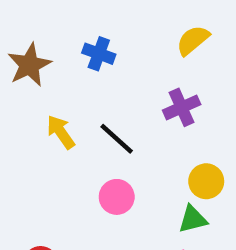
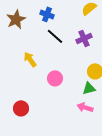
yellow arrow: (61, 132) -> (30, 59), moved
black line: (117, 139) -> (55, 36), moved

